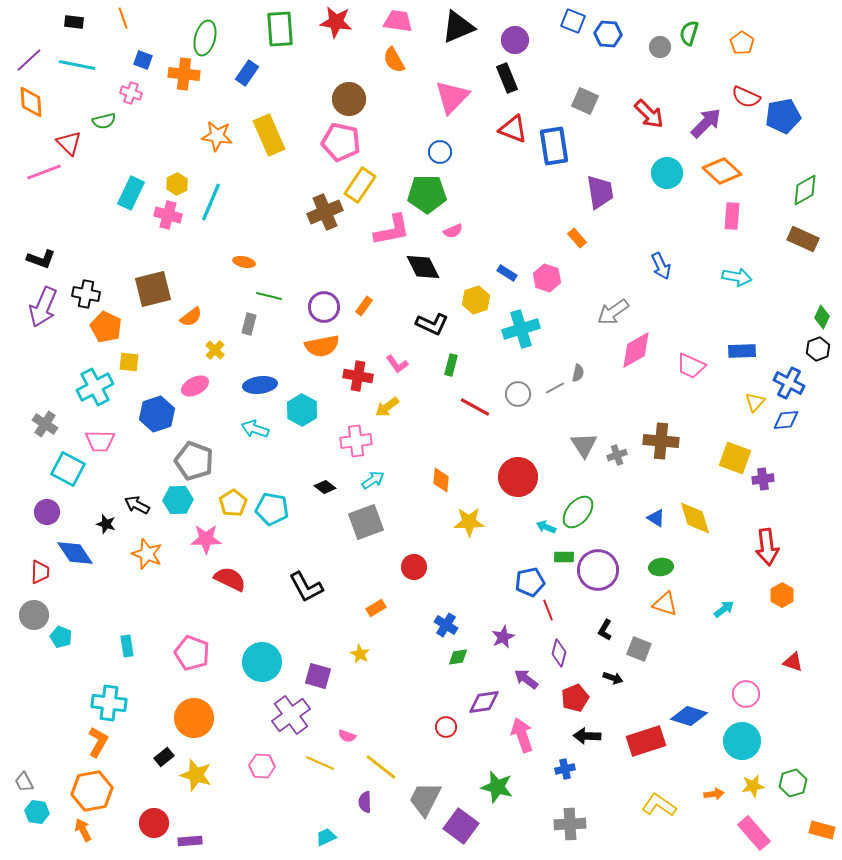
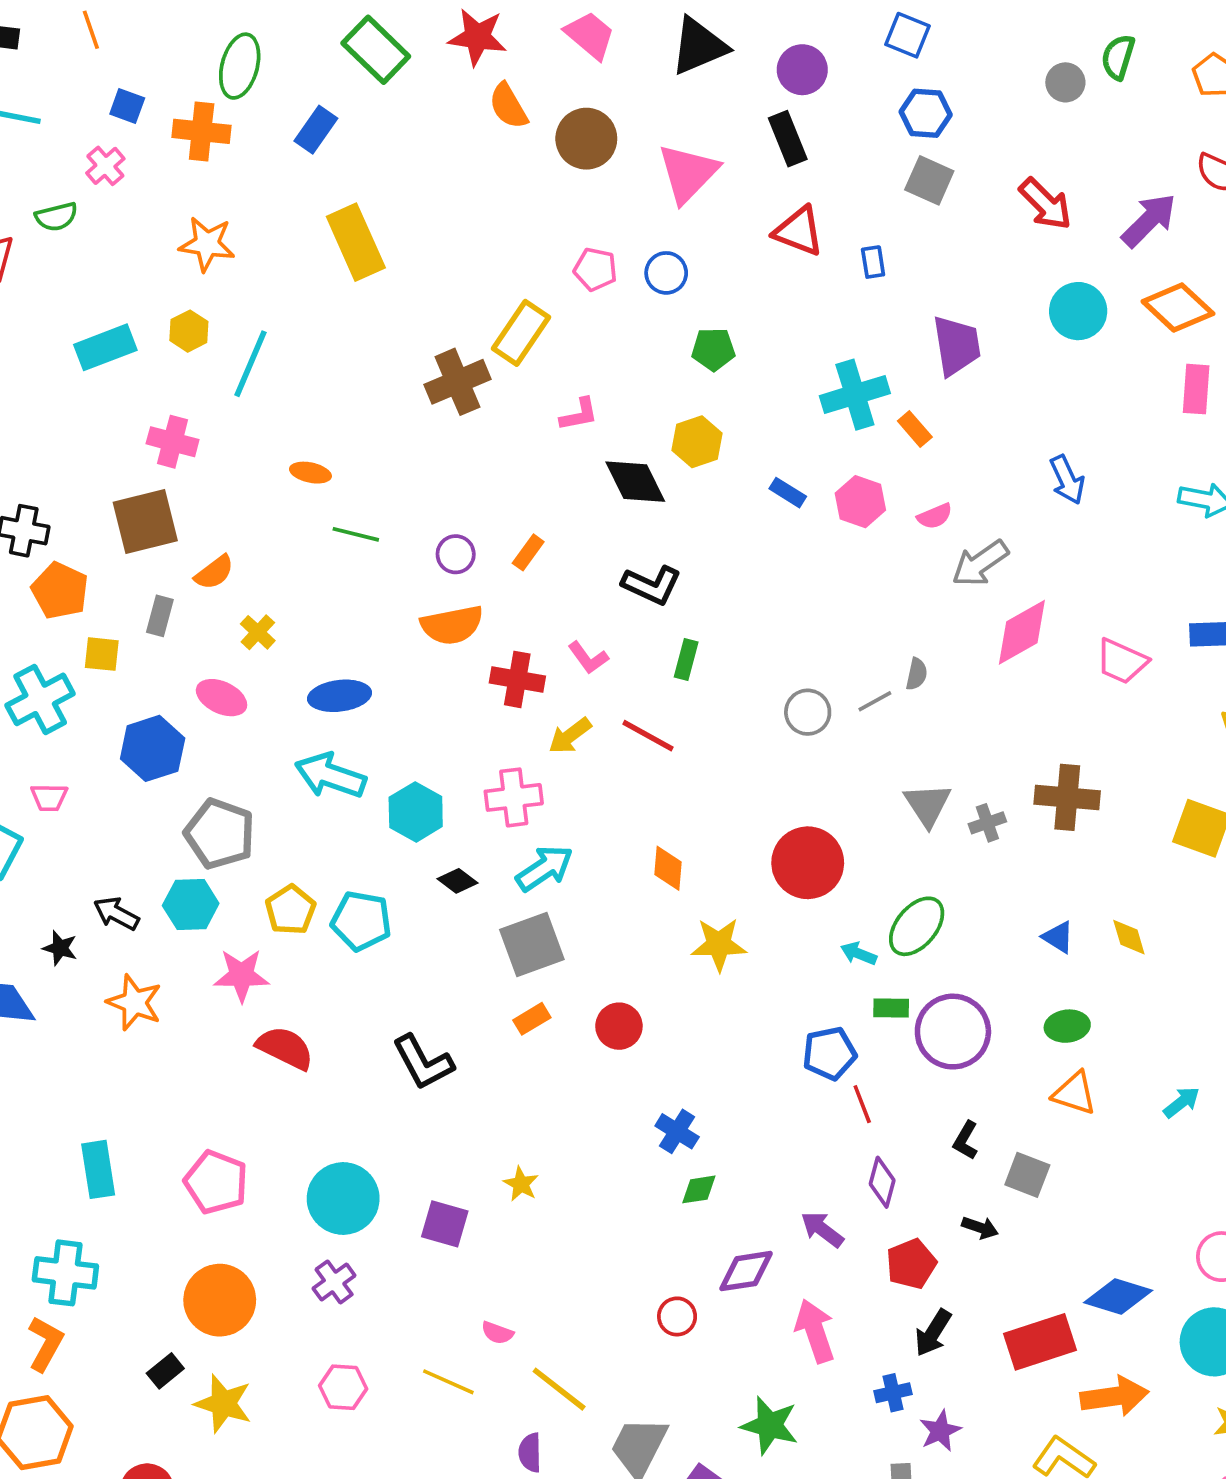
pink trapezoid: (398, 21) -> (590, 35), turned 32
green rectangle: (280, 29) -> (376, 50), turned -42
blue hexagon: (608, 34) -> (926, 113), moved
orange semicircle: (394, 60) -> (508, 106), moved
pink cross: (131, 93) -> (105, 166), turned 30
brown circle: (349, 99) -> (586, 139), moved
orange star: (217, 136) -> (207, 244), moved
pink pentagon: (341, 142) -> (595, 269), moved, size x0.6
blue rectangle: (554, 146) -> (873, 262), size x0.5
cyan rectangle: (131, 193) -> (105, 347), turned 44
green pentagon: (427, 194) -> (713, 349), moved, size x0.6
pink cross: (168, 215) -> (173, 442), moved
pink L-shape: (392, 230) -> (579, 415), size x0.6
pink semicircle: (453, 231) -> (935, 516), moved
yellow hexagon: (476, 300) -> (697, 442), moved
purple circle: (324, 307) -> (456, 554), size x0.7
gray rectangle: (249, 324) -> (160, 616), moved
cyan cross: (521, 329) -> (855, 395), moved
pink ellipse: (195, 386) -> (222, 698), turned 52
red line: (475, 407) -> (648, 736), moved
cyan hexagon: (302, 410) -> (416, 812), moved
cyan arrow: (255, 429) -> (330, 776), size x1.4
pink trapezoid: (100, 441) -> (49, 797), size x0.7
cyan arrow: (373, 480) -> (545, 868), size x1.4
yellow diamond: (695, 518) -> (1129, 937), size x0.6
orange rectangle: (376, 608) -> (532, 1019), moved
purple star: (503, 637) -> (940, 1431), moved
cyan rectangle: (127, 646) -> (98, 1169), size x1.4
purple cross: (291, 715) -> (334, 1282), moved, size x0.6
black arrow: (587, 736) -> (933, 1333), turned -60
orange arrow: (714, 794) -> (1114, 1396), moved, size x1.8

